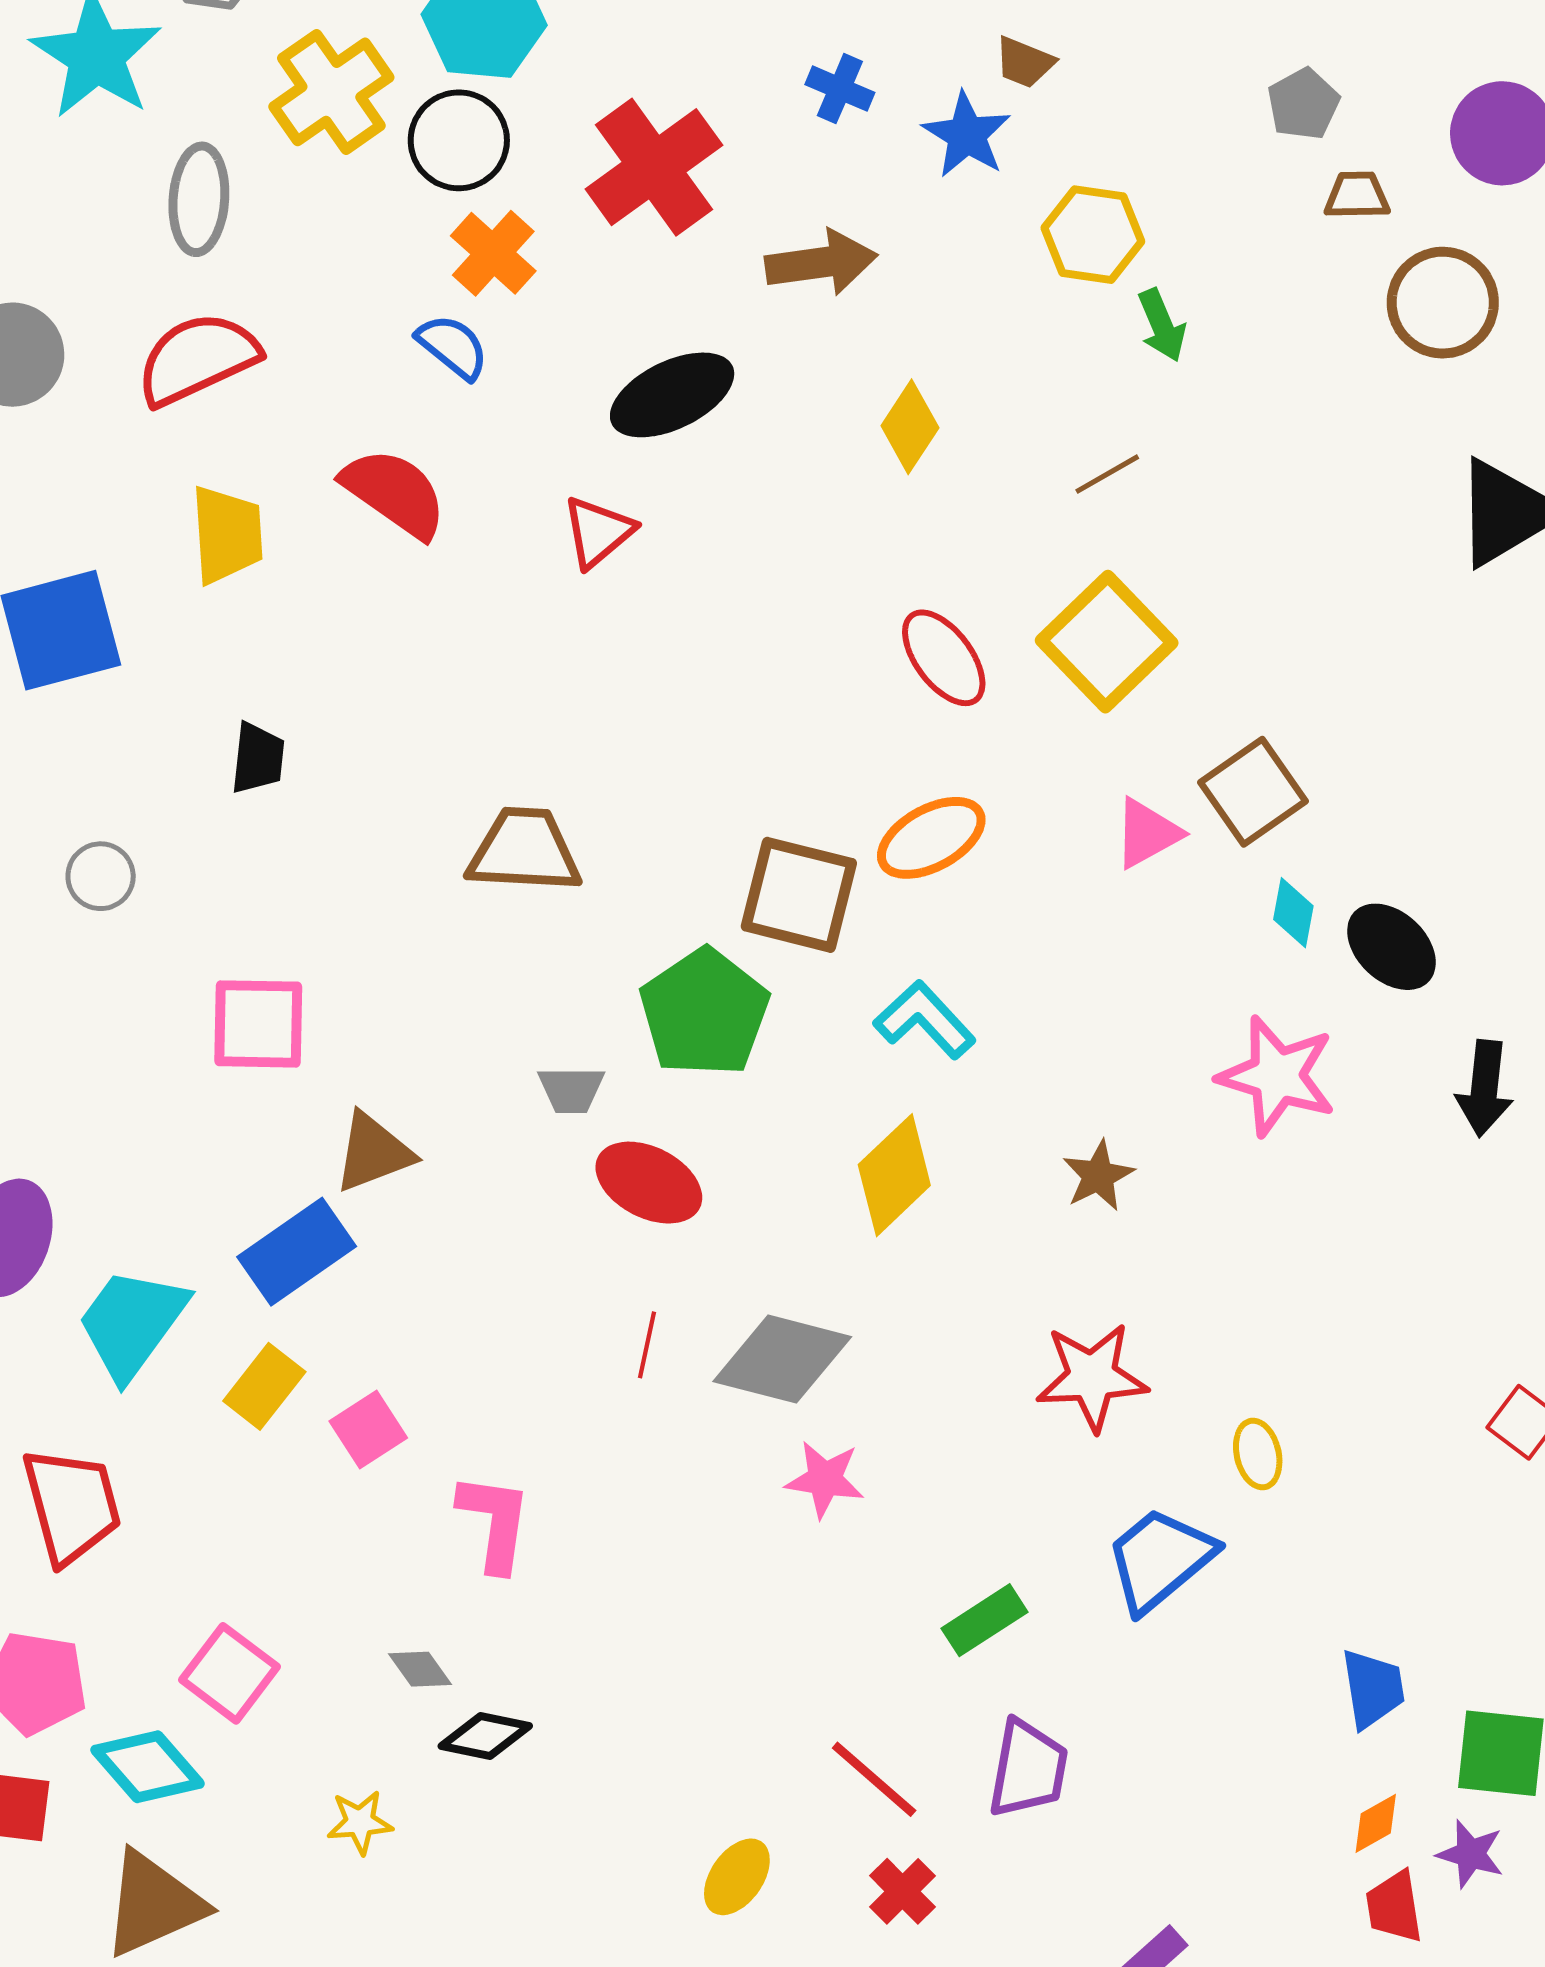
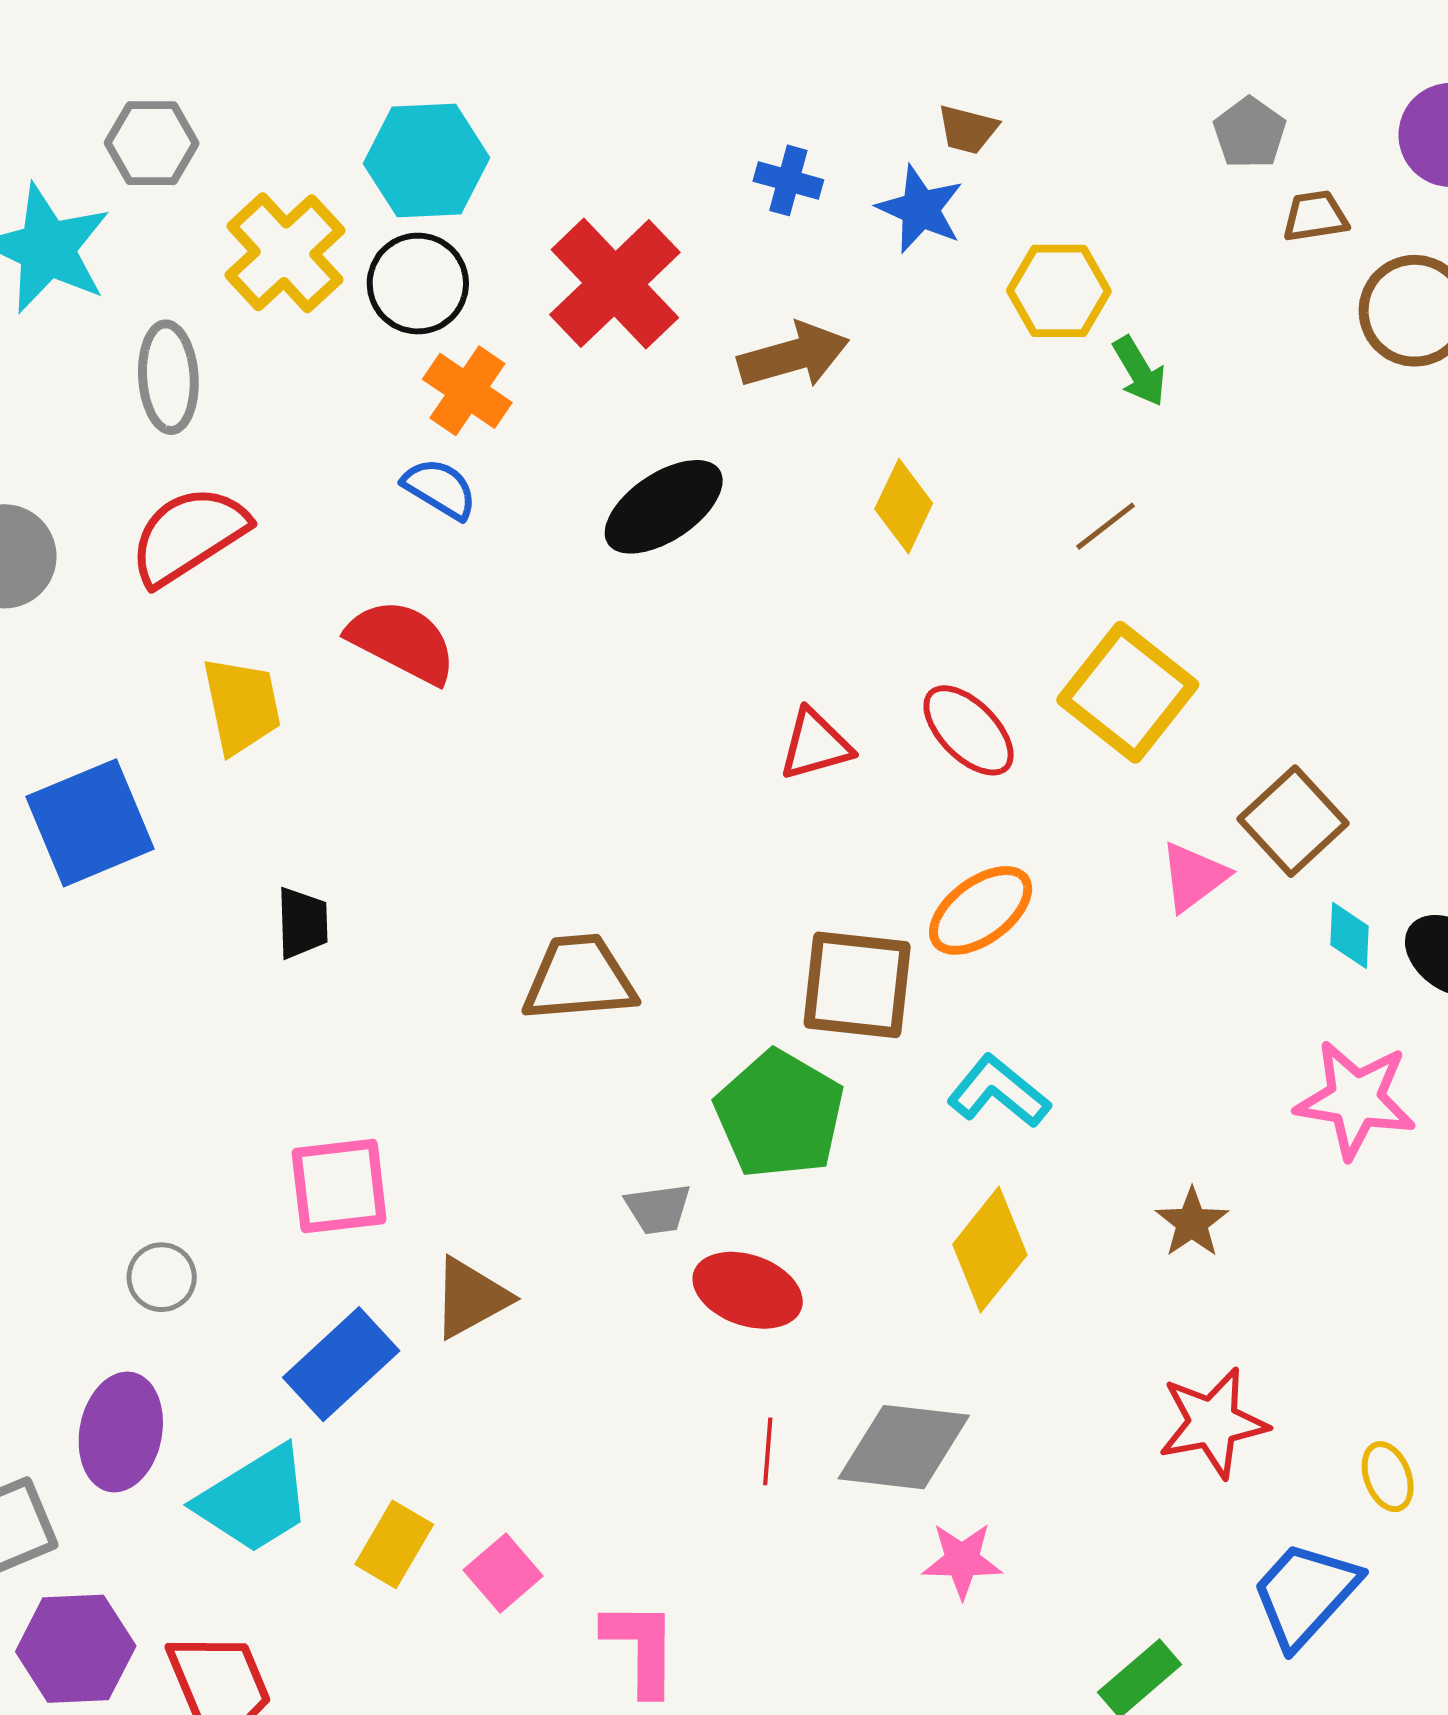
red triangle: (598, 532) -> (815, 745), moved, turned 32
gray circle: (101, 876) -> (162, 1277), moved
blue rectangle: (297, 1252) -> (341, 1364), moved
cyan trapezoid: (132, 1323) -> (254, 1500), turned -150

